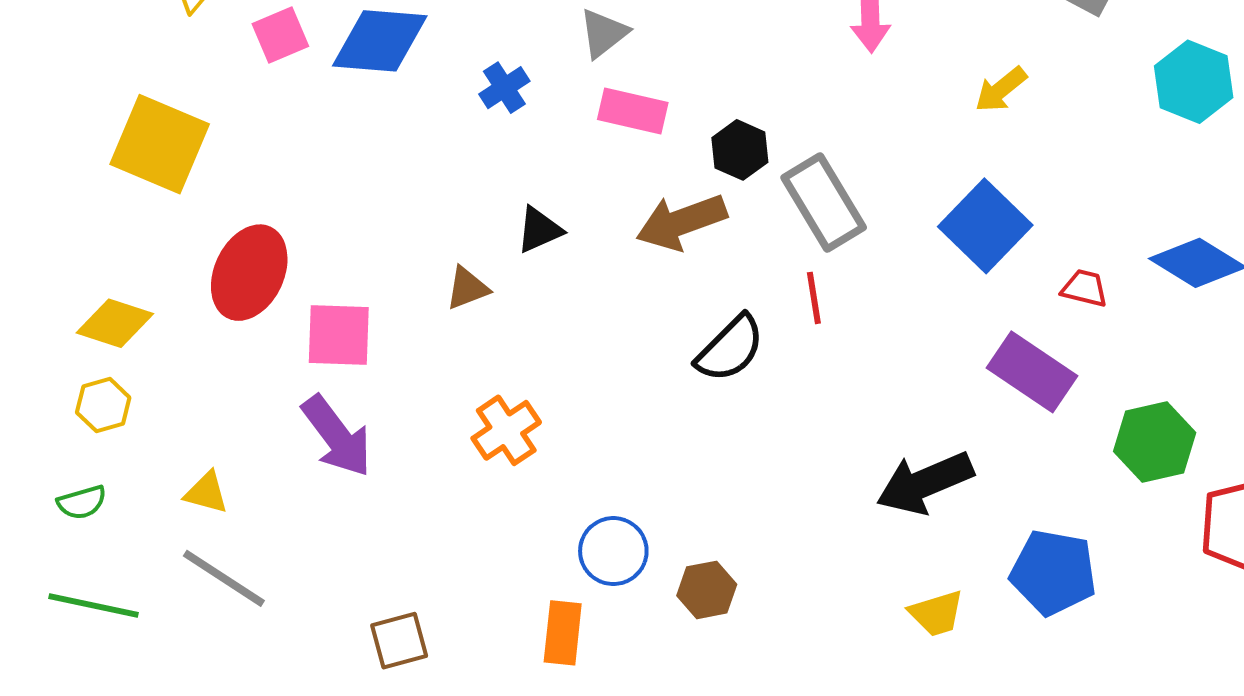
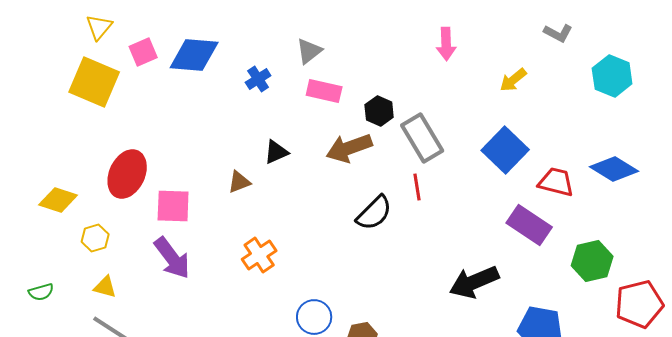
yellow square: (160, 144) -> (94, 82), moved
red trapezoid: (1085, 288) -> (556, 182), size x1.5
yellow hexagon: (103, 405) -> (95, 238), moved

